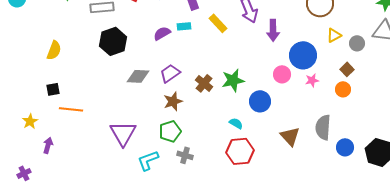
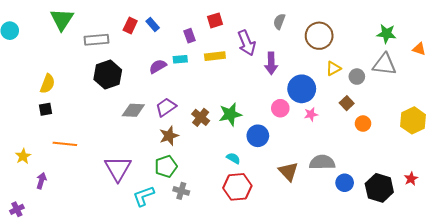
yellow rectangle: (218, 23) -> (215, 56), turned -54
black square: (53, 89) -> (45, 109), moved
orange circle: (343, 89) -> (363, 124), moved
gray semicircle: (323, 127) -> (322, 162), turned 85

